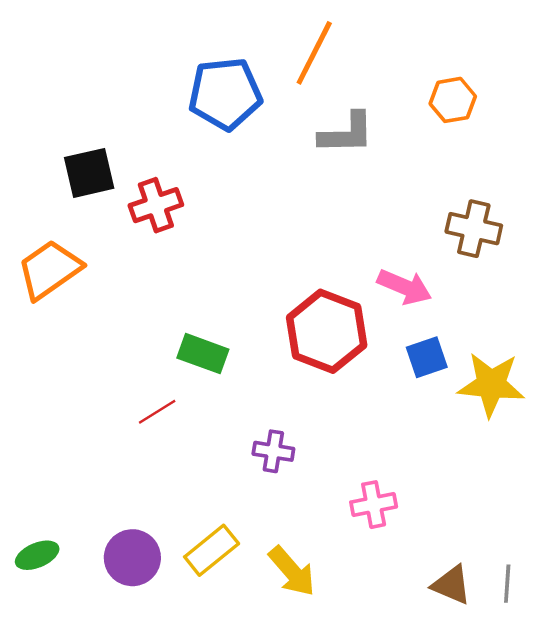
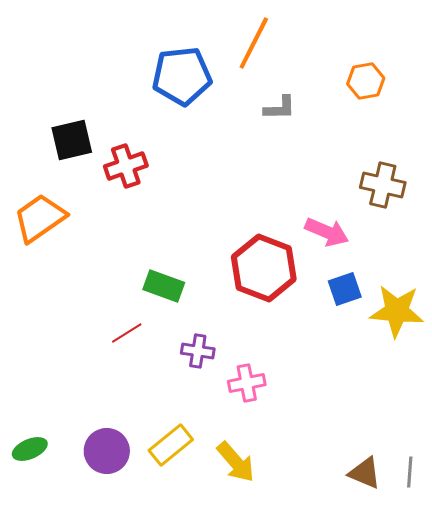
gray L-shape: (346, 133) -> (280, 108), size x0.7
purple cross: (273, 451) -> (198, 351), moved
pink cross: (374, 505) -> (247, 383), moved

